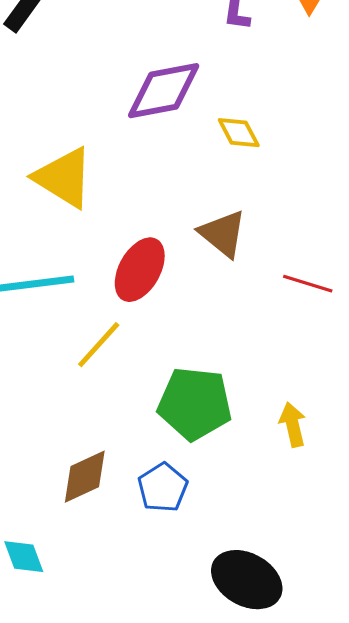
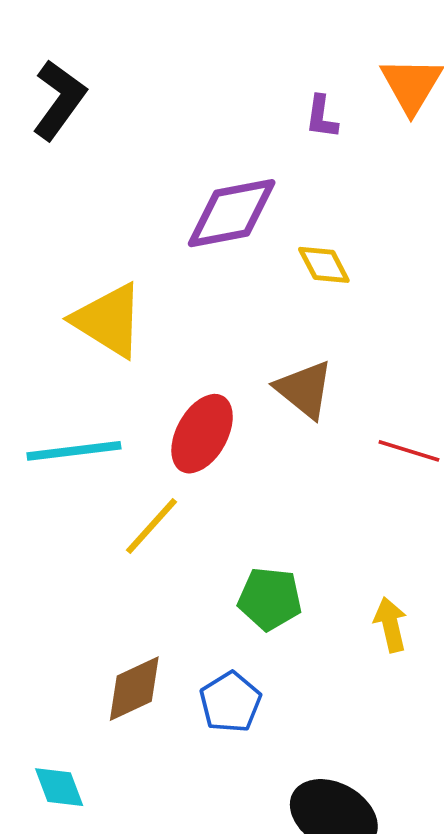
green pentagon: (195, 404) -> (270, 599), size x0.7

